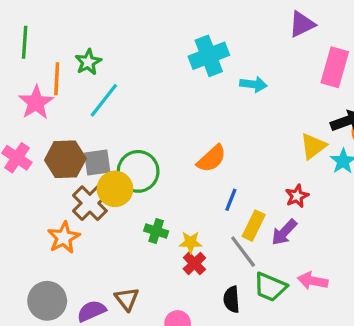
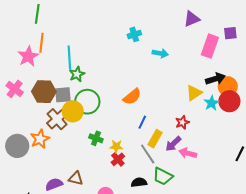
green line: (25, 42) -> (37, 14), moved
cyan cross: (209, 56) -> (134, 34), size x0.6
green star: (88, 62) -> (77, 74), moved
cyan line: (104, 100) -> (69, 57), turned -45
pink arrow: (313, 281) -> (188, 153), moved
brown triangle: (127, 299) -> (76, 178), turned -42
black semicircle: (232, 299) -> (139, 182), turned 84
gray circle: (47, 301) -> (17, 146), moved

